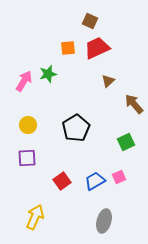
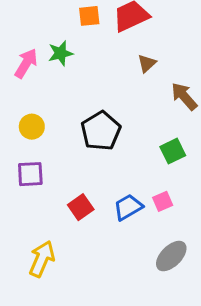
gray ellipse: (104, 221) -> (171, 256), moved, turned 30

